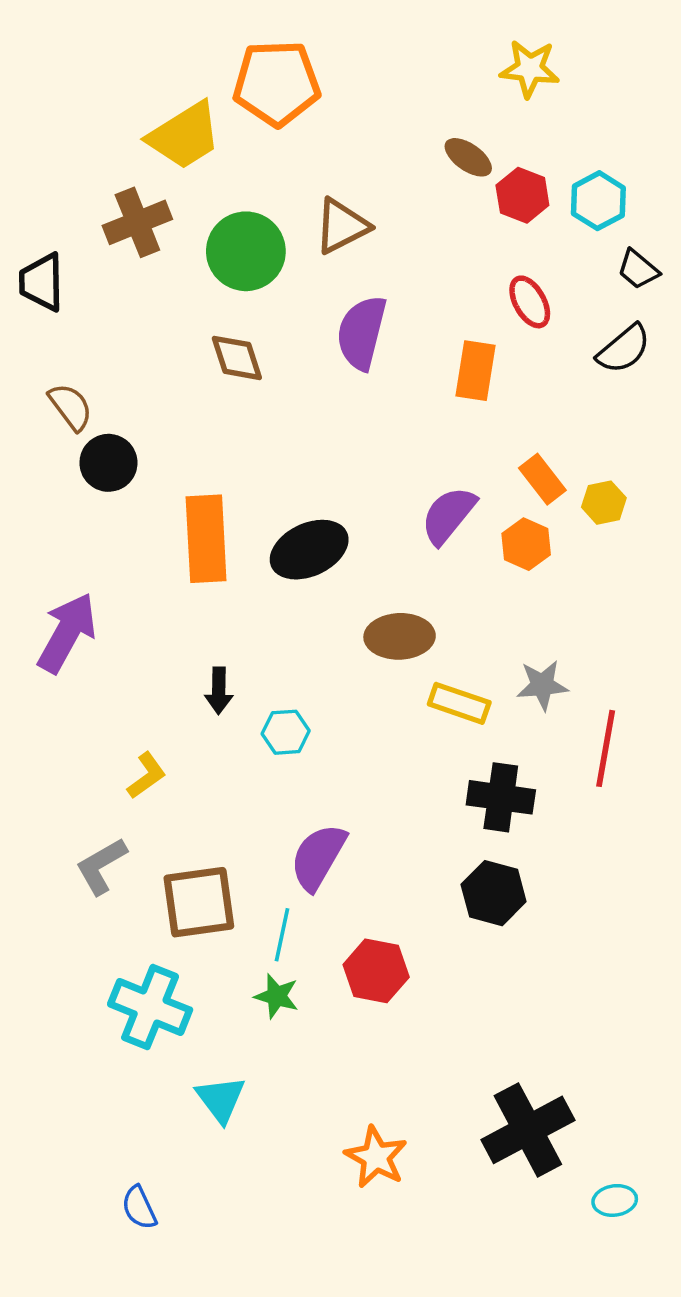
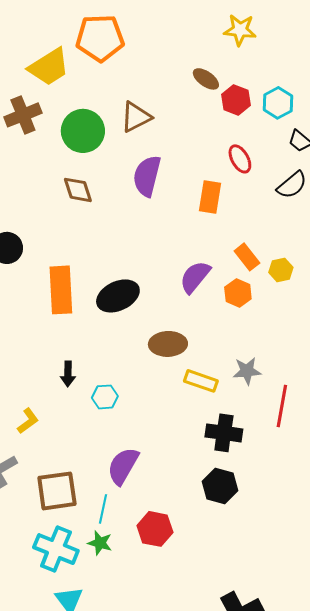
cyan cross: (150, 1007) -> (56, 549), moved

